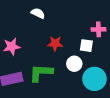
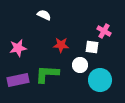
pink cross: (99, 29) -> (104, 31), turned 32

